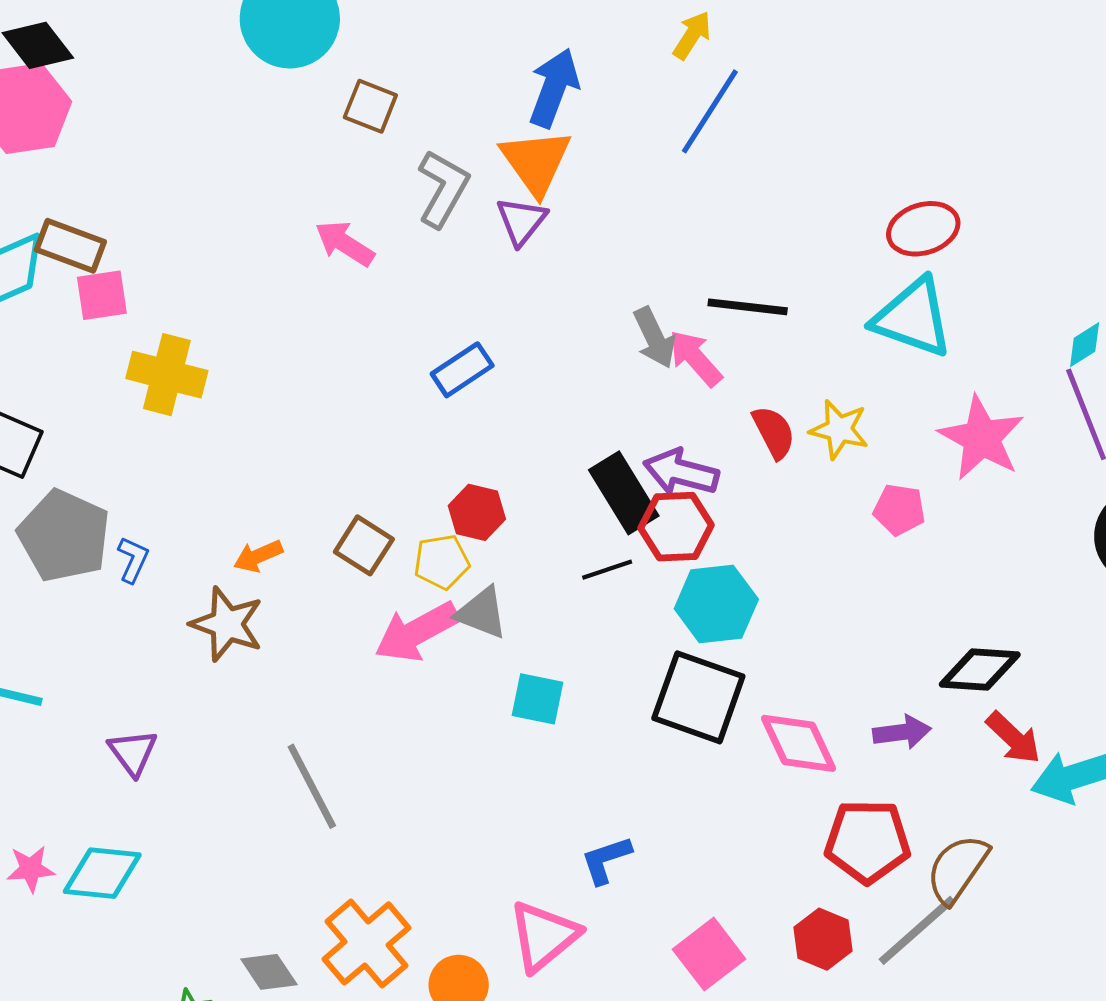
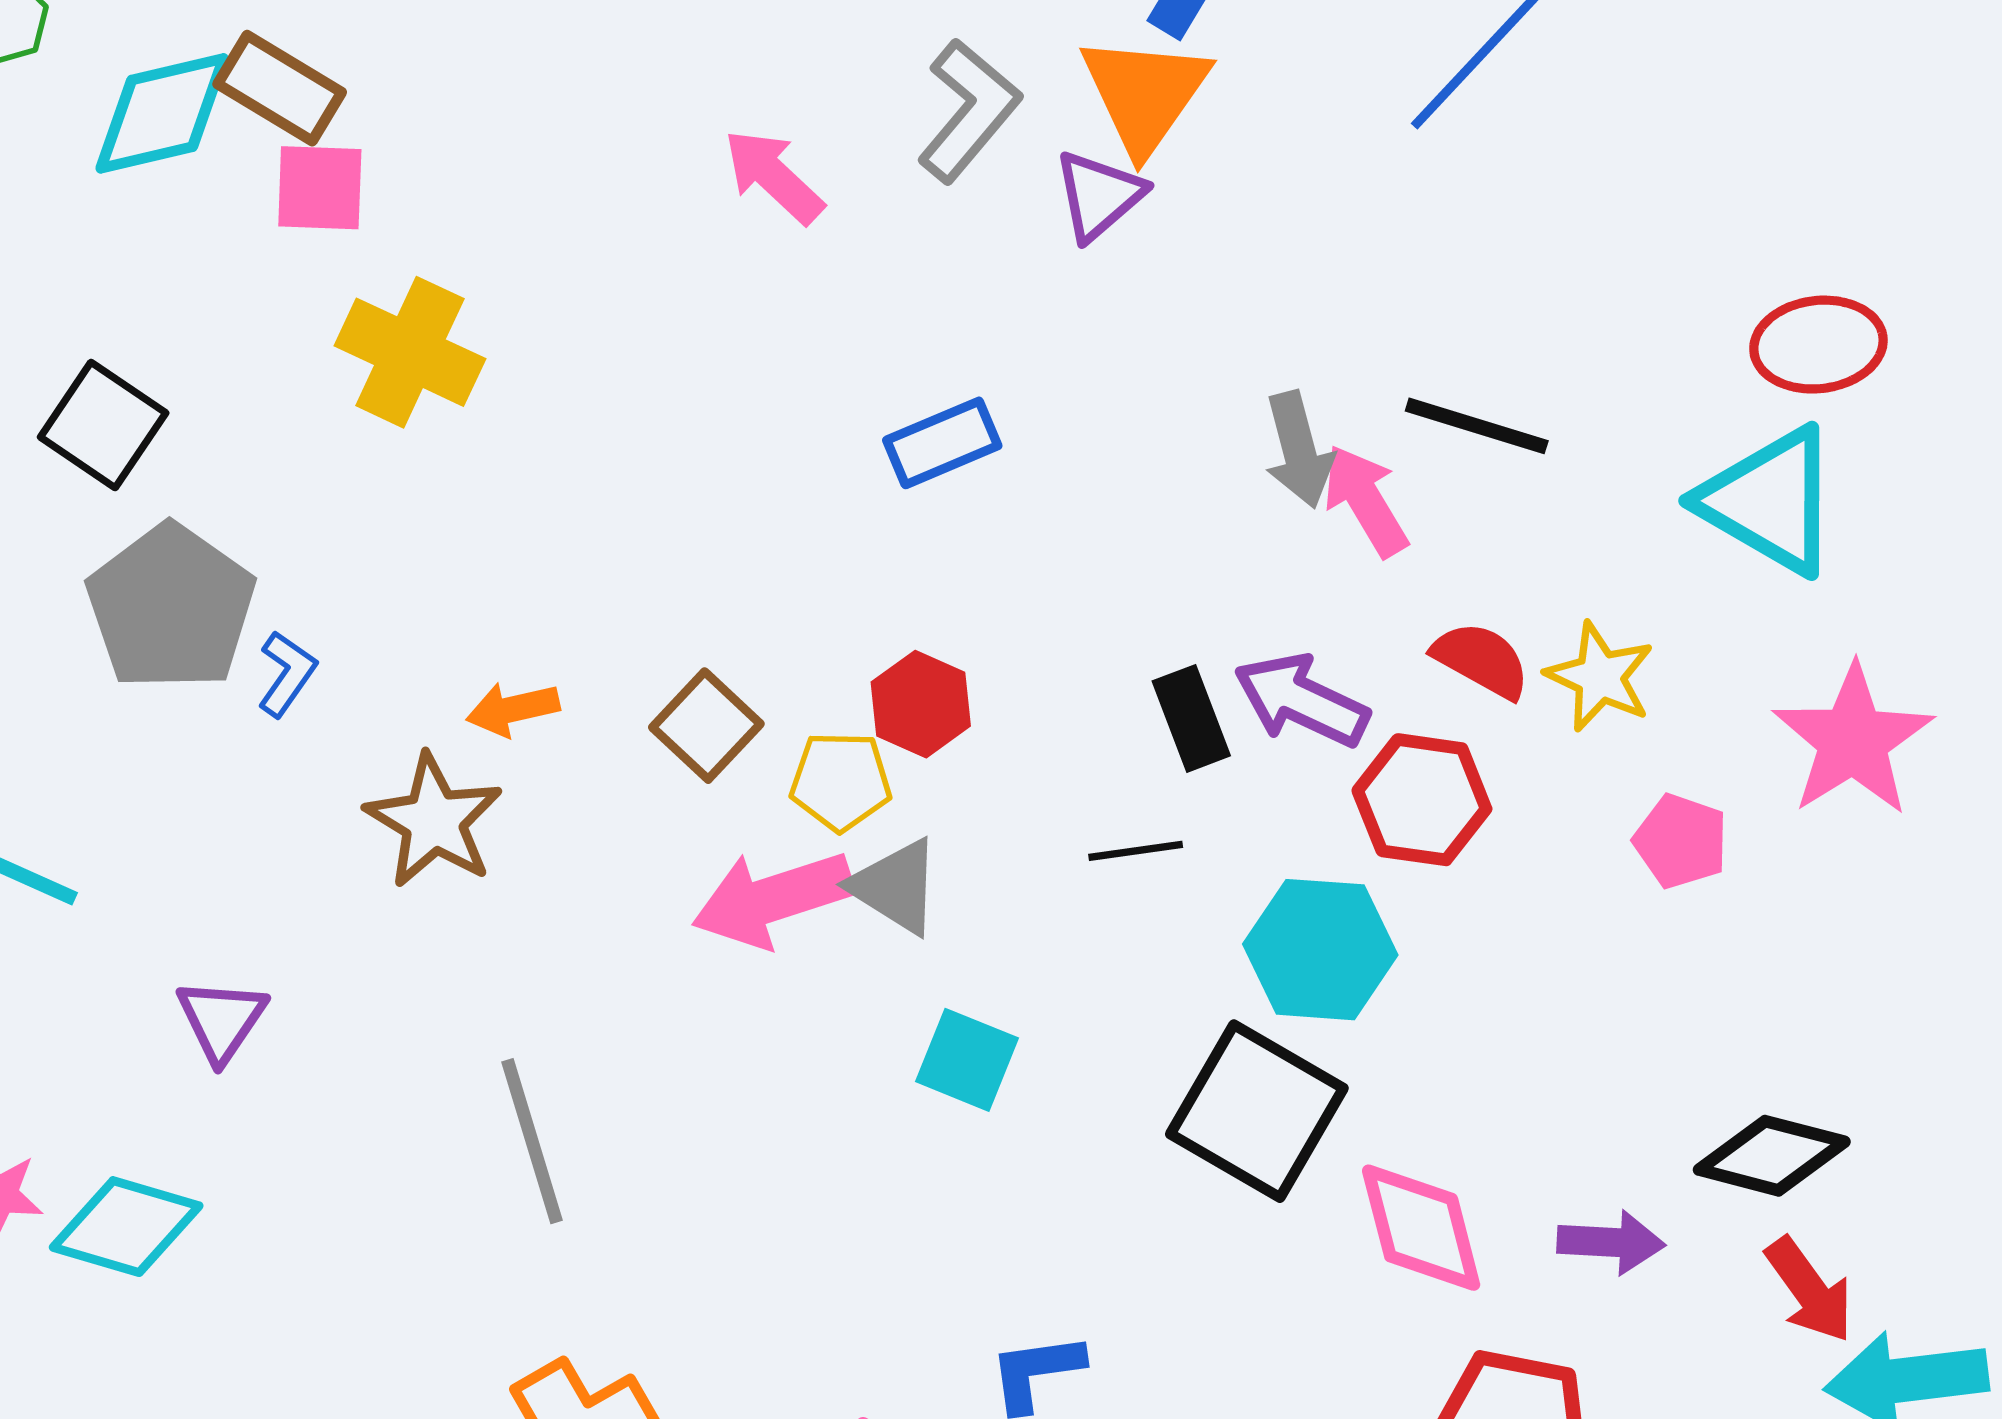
red semicircle: (774, 432) -> (1481, 660), turned -44
black rectangle: (624, 493) -> (1191, 718), size x0.7
red hexagon: (676, 527) -> (1422, 800), moved

